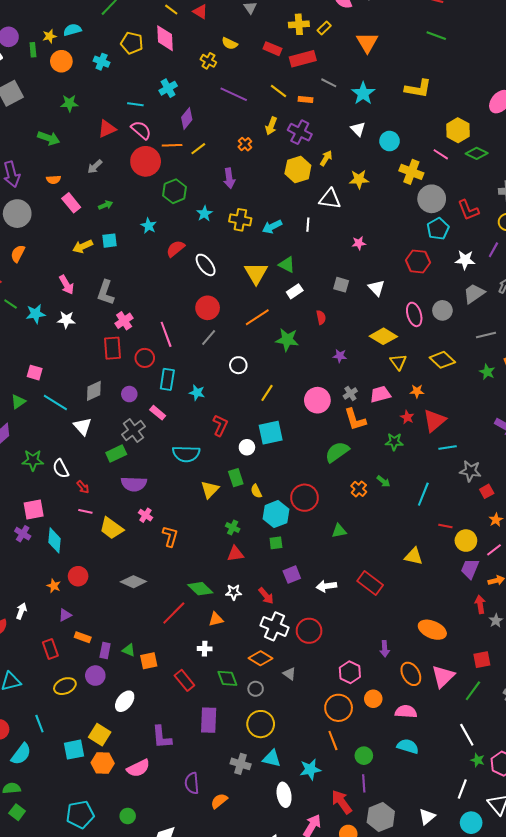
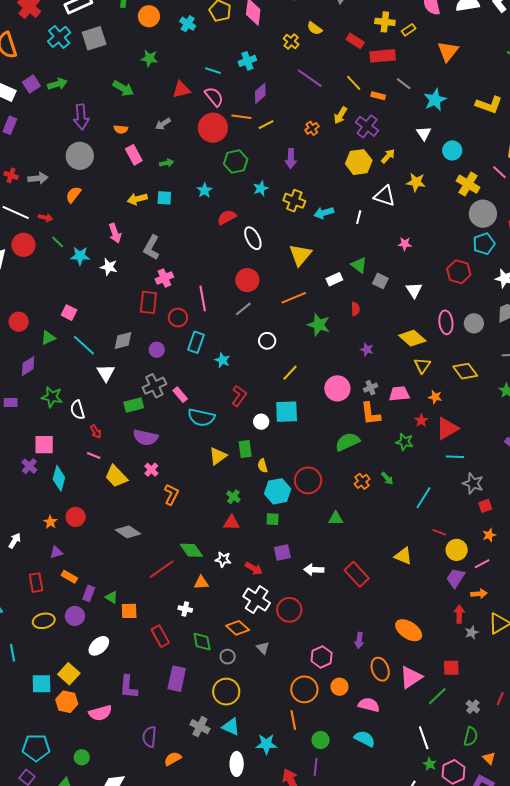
green triangle: (287, 265) -> (359, 265), moved
pink rectangle: (158, 413) -> (180, 395), moved
red arrow: (266, 596) -> (254, 568), turned -30

